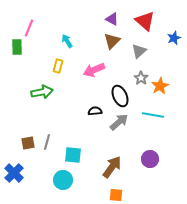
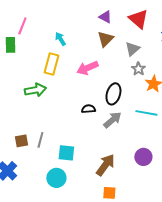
yellow rectangle: (58, 66) -> (51, 64), size x1.5
gray star: (141, 78) -> (138, 69), moved
black ellipse: (120, 96) -> (113, 94), turned 40

